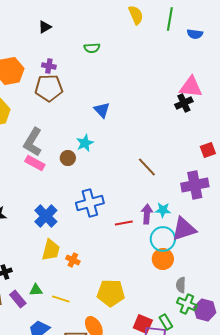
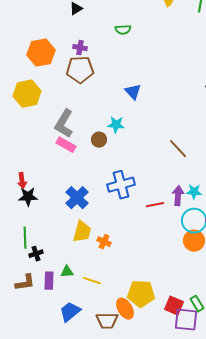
cyan star: (85, 143) -> (116, 125), turned 30
yellow pentagon: (111, 293) -> (141, 294), moved
purple rectangle: (18, 299) -> (49, 281), turned 42

